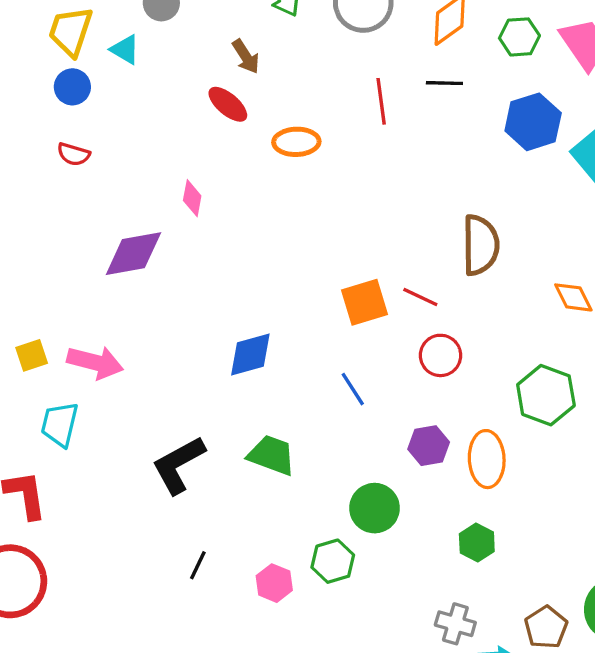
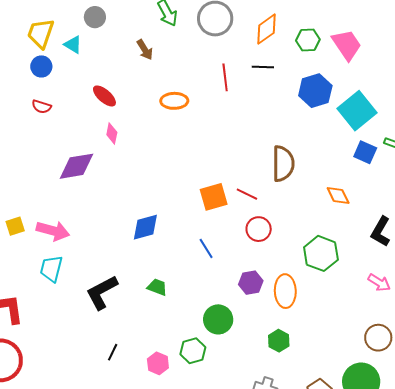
red ellipse: (228, 104) -> (104, 96), moved
cyan trapezoid: (60, 424) -> (51, 269), moved
green trapezoid: (272, 455) -> (157, 287), size x0.7

